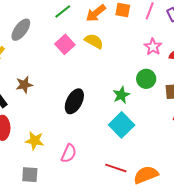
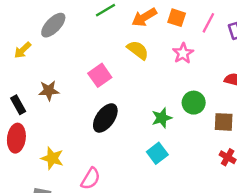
pink square: (65, 44) -> (100, 75), moved
pink star: (153, 47) -> (183, 53), moved
cyan square: (122, 125) -> (157, 153), size x0.7

